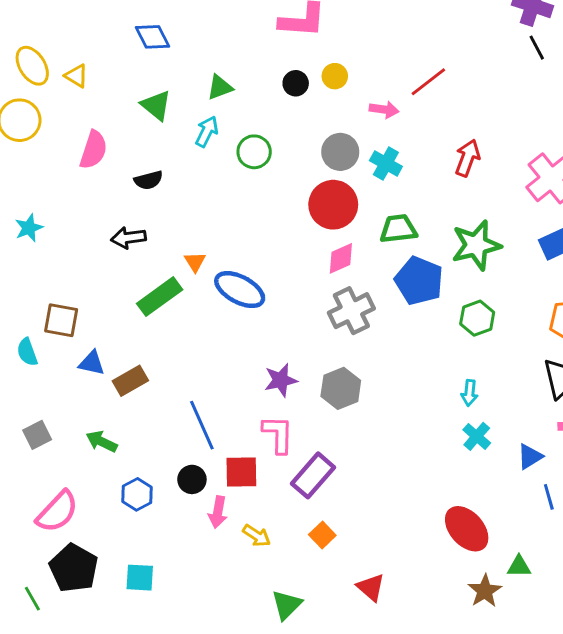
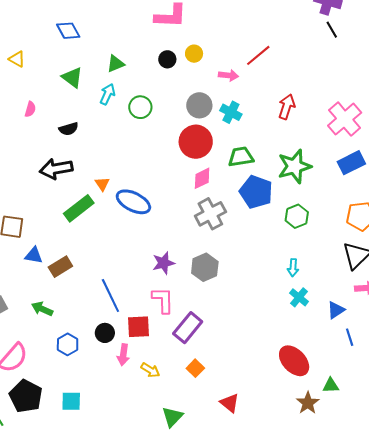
pink semicircle: (93, 150) -> (30, 109), size x0.6
black arrow: (128, 238) -> (56, 169), size x1.4

